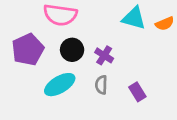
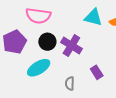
purple cross: (104, 55) -> (71, 46), size x1.5
gray semicircle: (101, 85) -> (70, 84), moved

